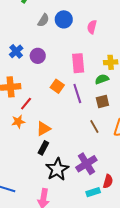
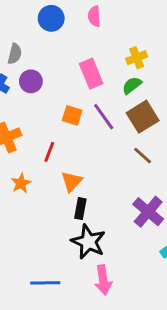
gray semicircle: (43, 20) -> (15, 54), moved
brown square: (102, 101) -> (143, 117), size x1.5
red line: (26, 104) -> (49, 152), moved
orange star: (18, 122) -> (21, 183), moved
black star: (57, 169) -> (88, 242), moved

